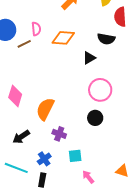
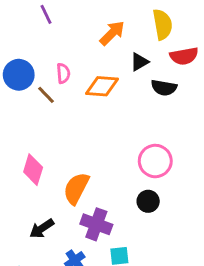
red semicircle: (120, 17) -> (184, 56), turned -96
brown line: (24, 44) -> (46, 95), turned 72
black triangle: (89, 58) -> (139, 62), moved
purple cross: (59, 134) -> (96, 224), size x1.5

